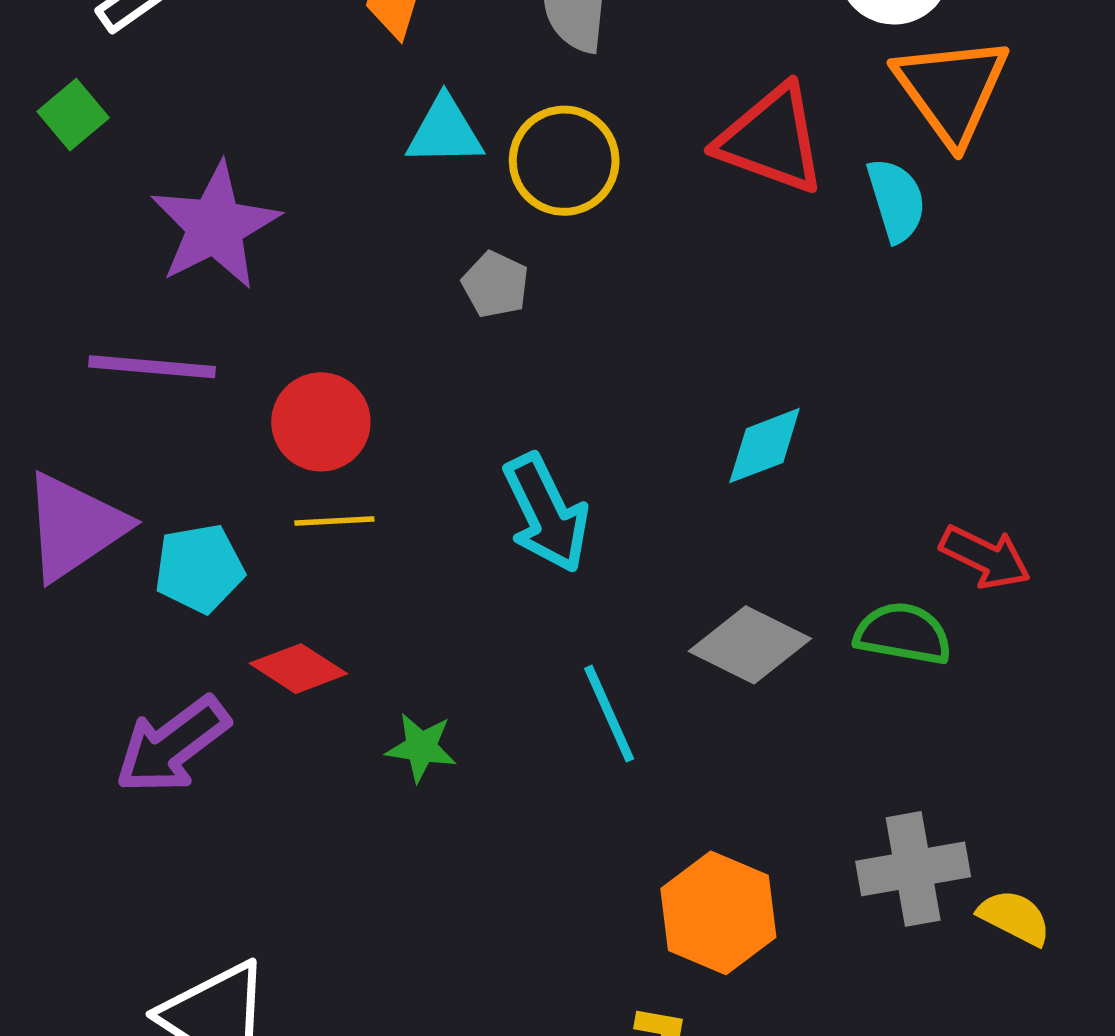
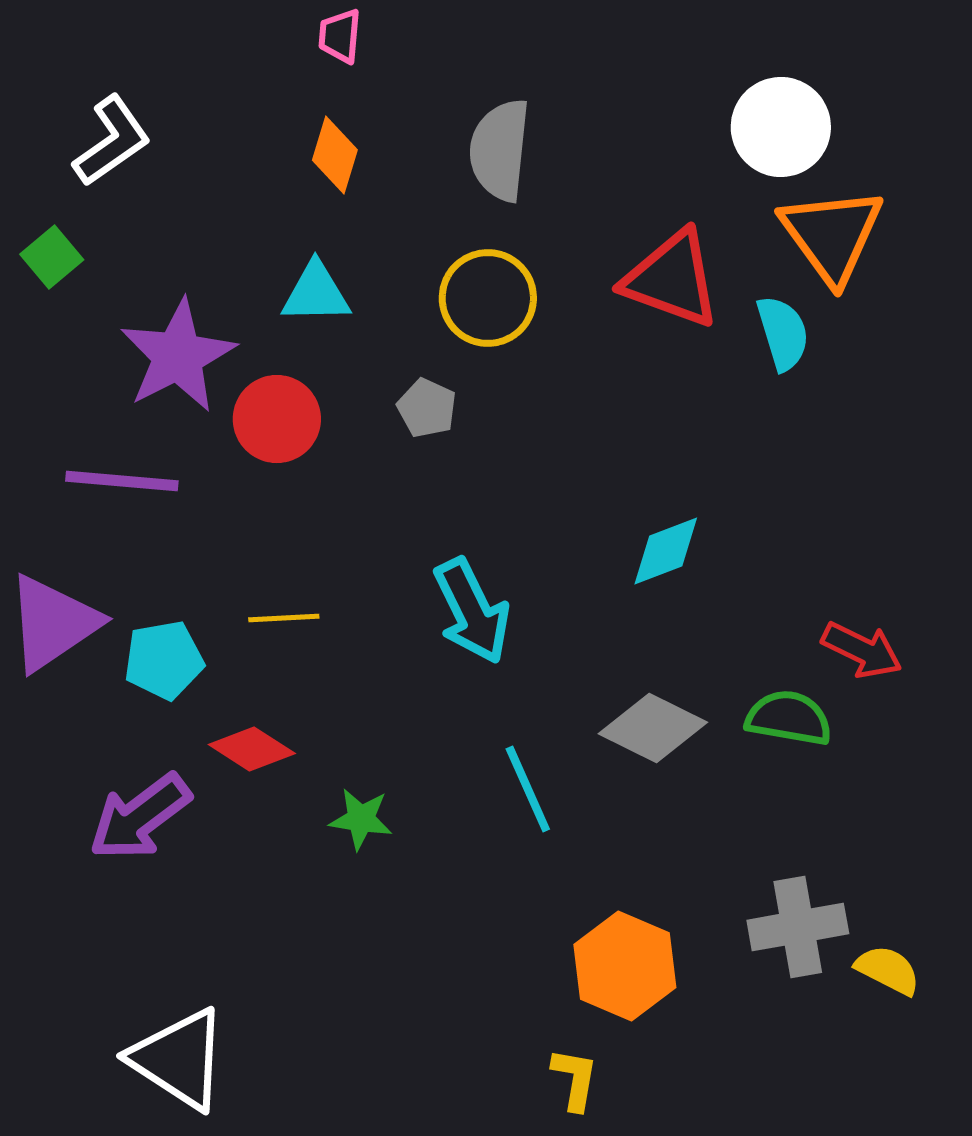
cyan triangle: (445, 131) -> (316, 293), moved
red circle: (321, 422) -> (277, 419), moved

